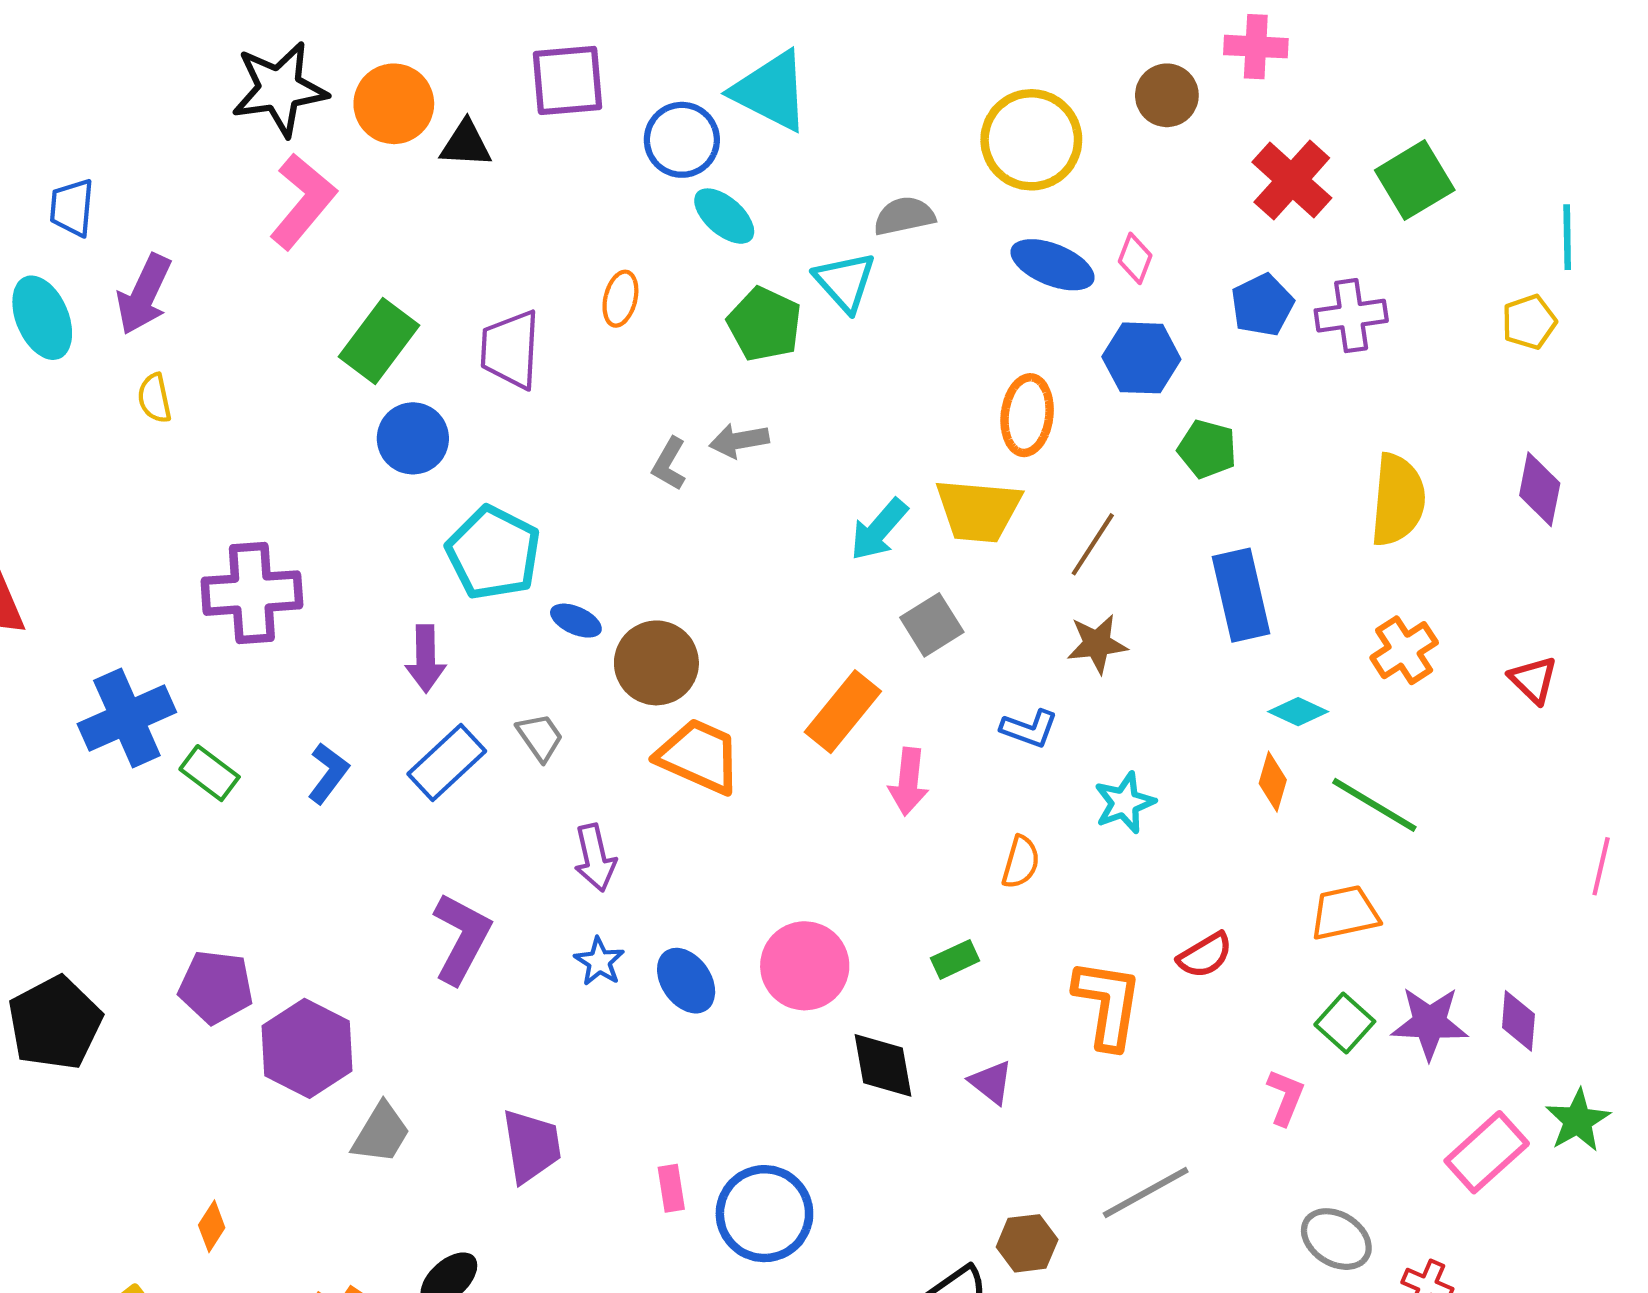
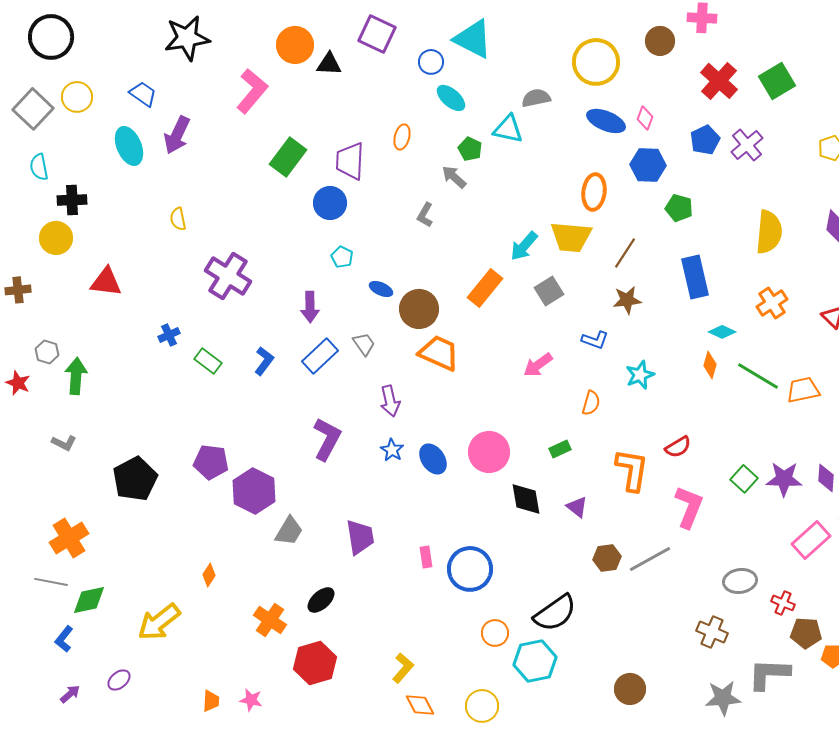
purple square: (567, 80) -> (377, 34), turned 30
black star: (279, 89) -> (187, 38), moved
blue circle: (682, 140) -> (431, 62), size x0.7
blue trapezoid: (72, 208) -> (143, 94), turned 120
cyan triangle: (845, 282) -> (508, 129), turned -36
purple cross: (1351, 316) -> (747, 145), turned -32
green pentagon: (764, 324) -> (470, 149), size x0.7
yellow semicircle: (154, 398) -> (178, 219), moved
blue circle: (413, 438) -> (330, 203), moved
gray arrow: (739, 441) -> (454, 177), moved, turned 52
cyan pentagon: (493, 553) -> (342, 257), size x0.5
purple cross: (252, 593) -> (228, 276), turned 36
orange rectangle: (843, 712) -> (485, 288), moved
blue cross: (127, 718) -> (169, 335), size x0.5
pink arrow: (908, 782) -> (538, 365), turned 48
orange trapezoid: (1345, 913) -> (803, 390), moved
pink L-shape: (1285, 1097) -> (689, 507), moved, size x1.6
gray ellipse: (1336, 1239) -> (740, 581), turned -40
brown hexagon: (1027, 1243) -> (607, 558), moved

